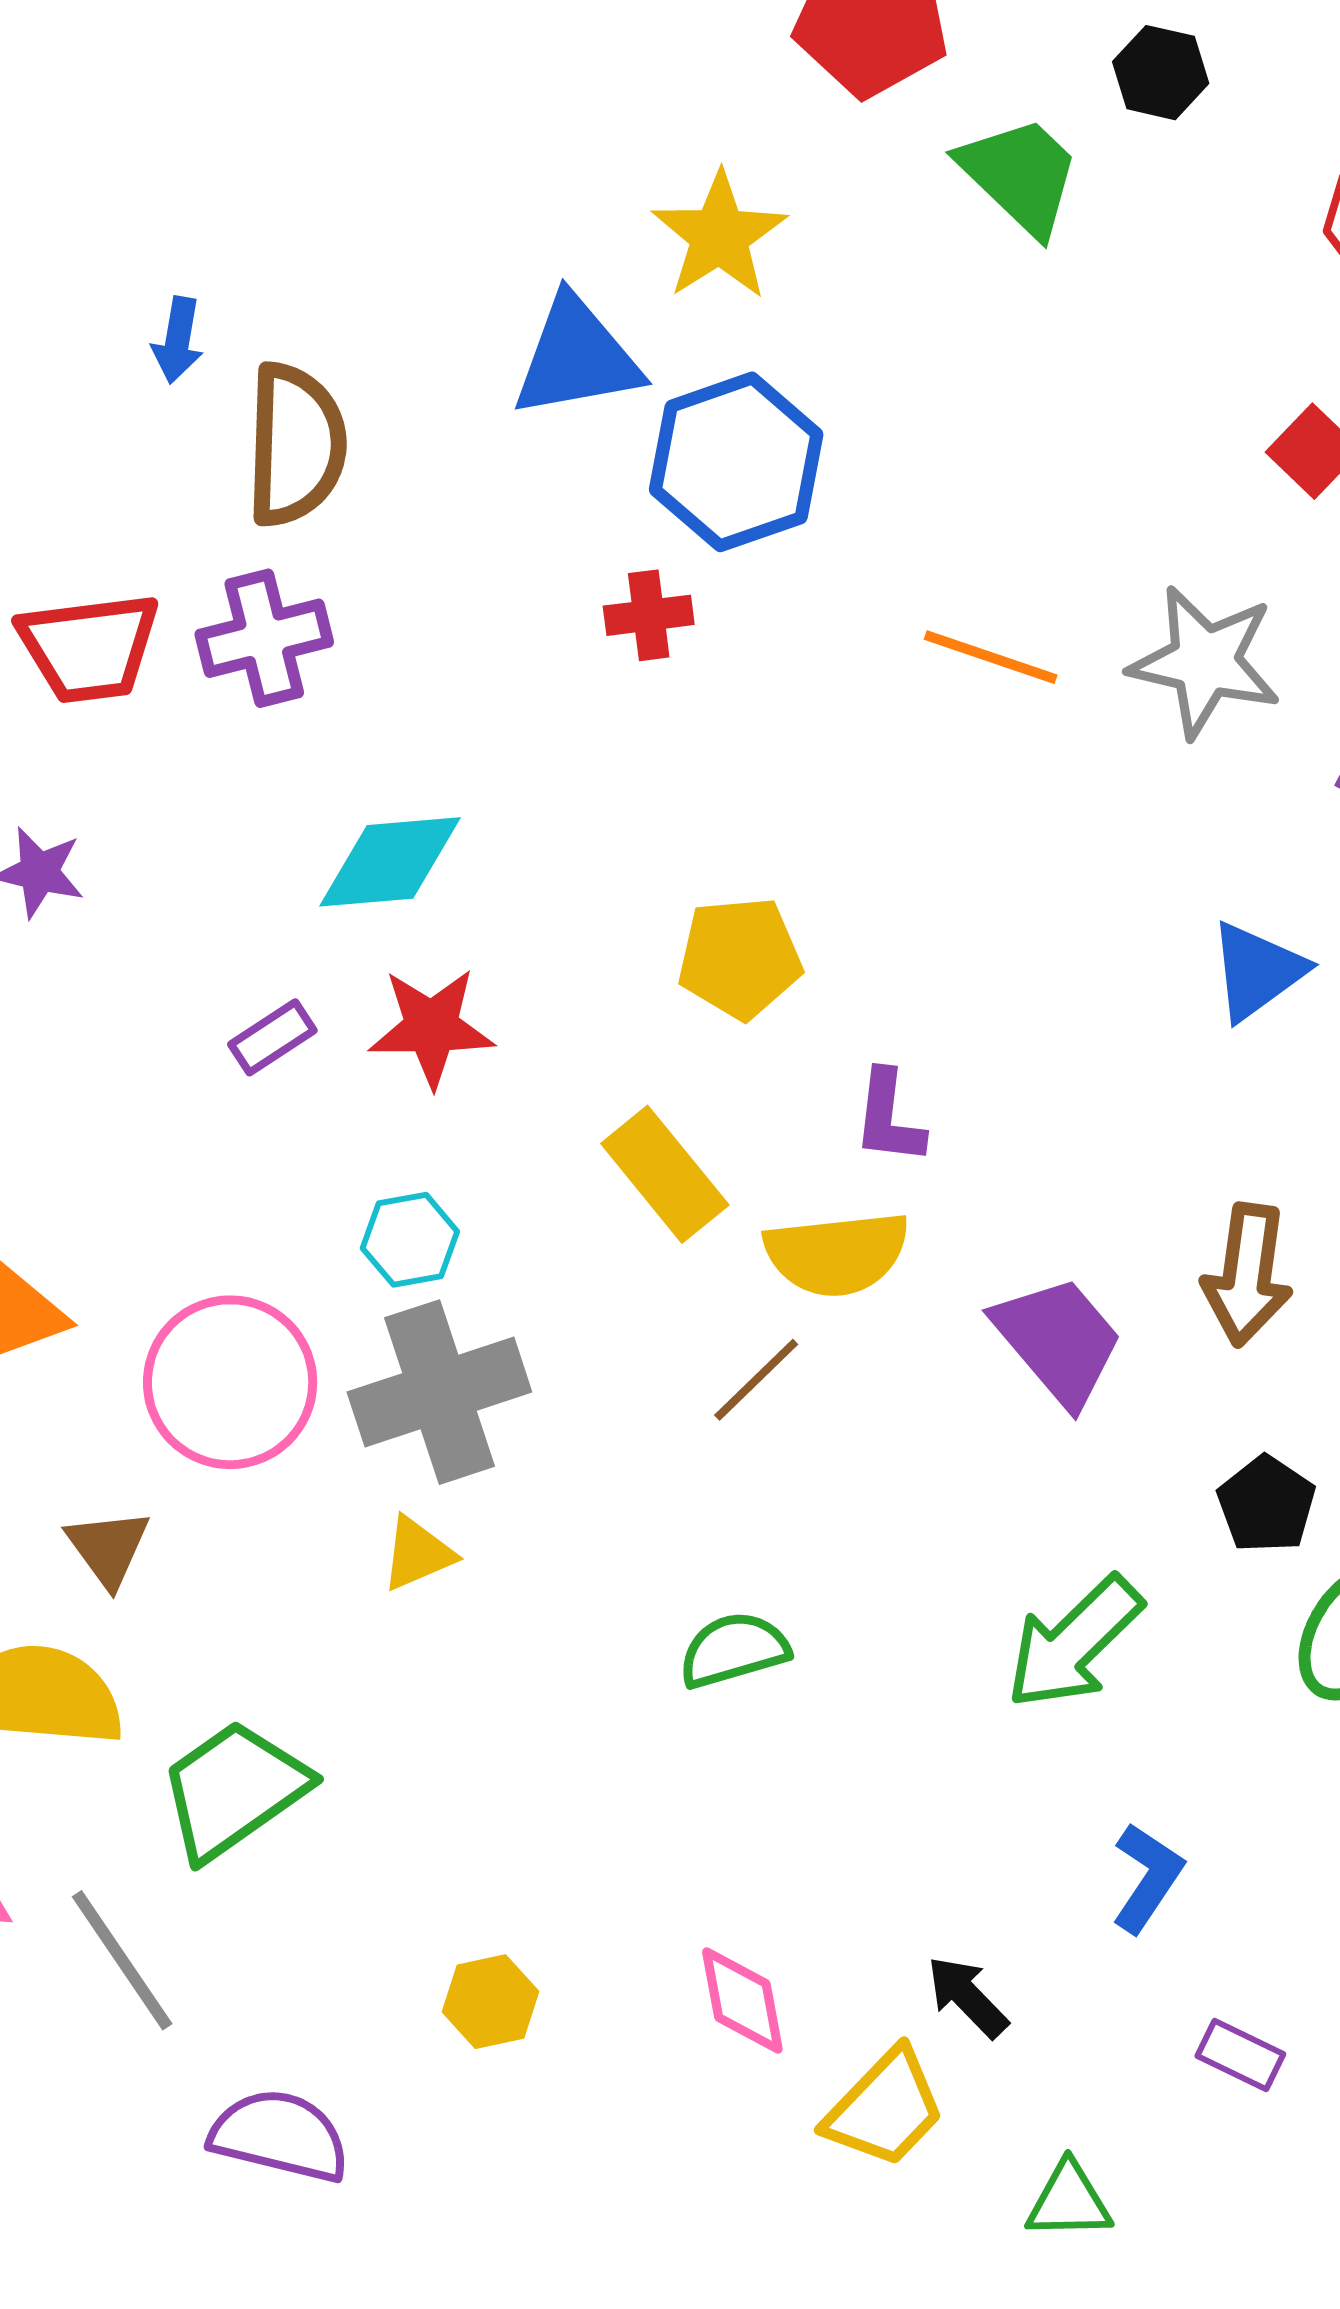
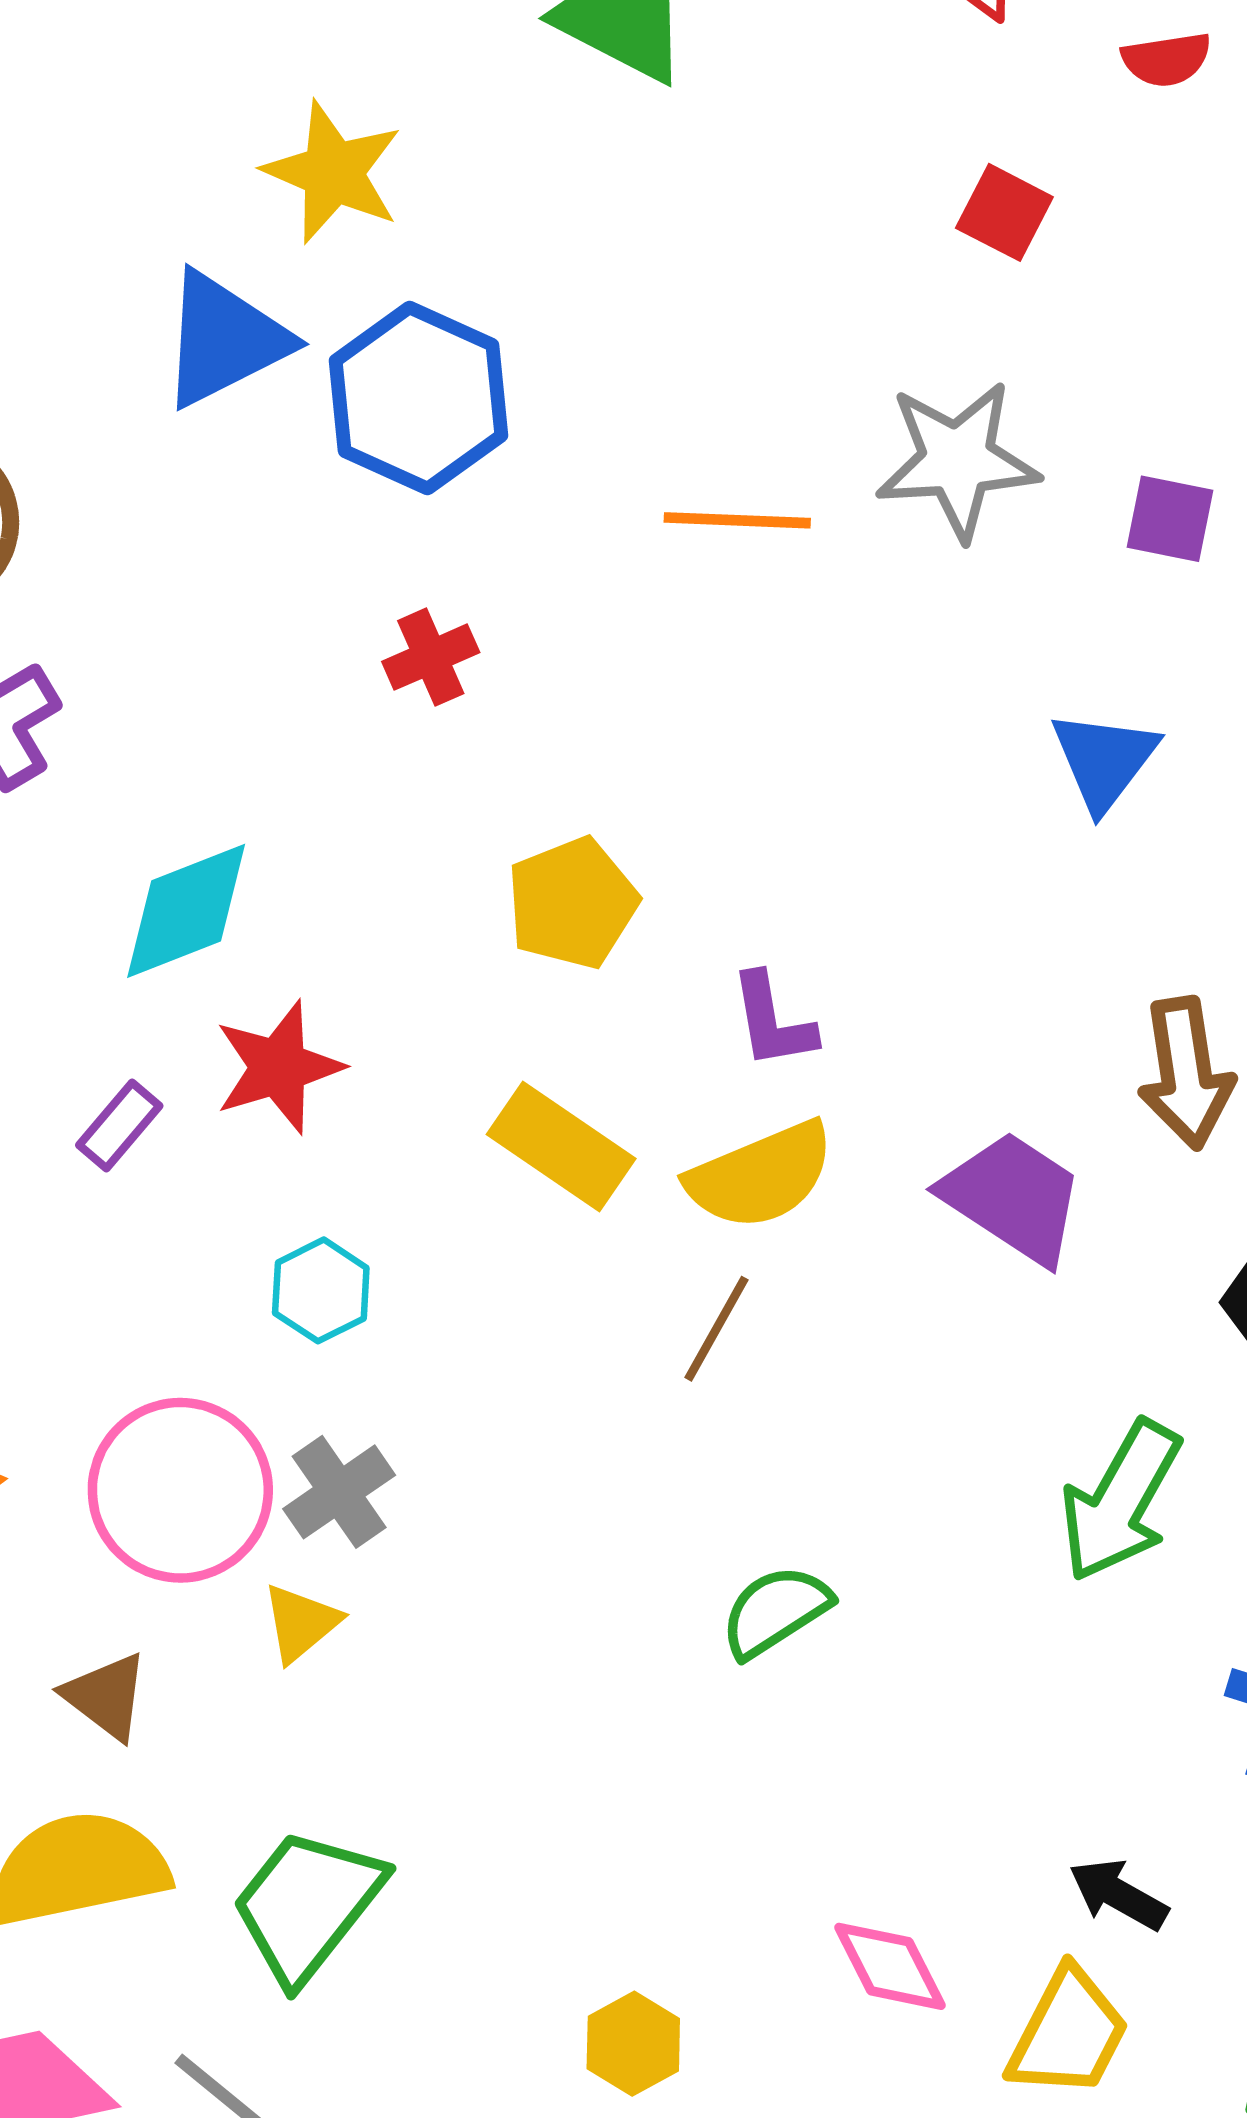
red cross: (649, 615) -> (431, 657), moved
gray cross: (439, 1392) -> (339, 1492), moved, size x0.6
yellow triangle: (418, 1554) -> (301, 1623), moved

